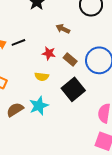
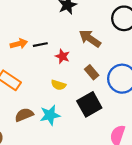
brown arrow: (63, 29) -> (90, 38), size x1.5
red star: (49, 53) -> (62, 56), moved

